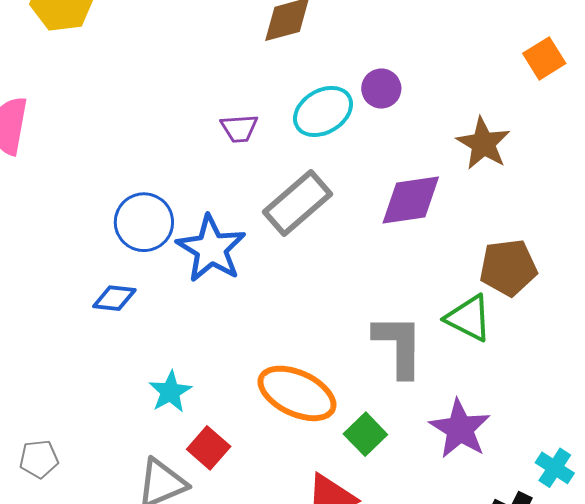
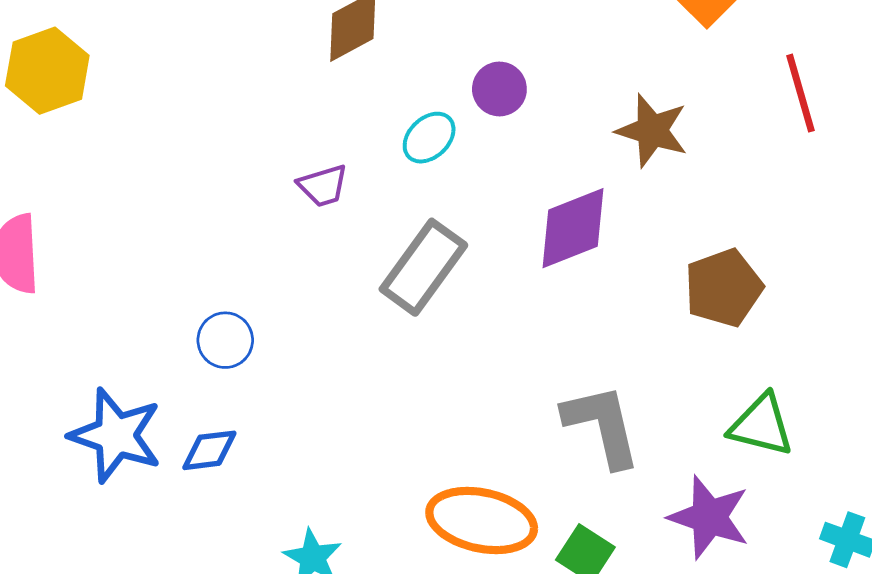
cyan ellipse: (323, 111) -> (429, 138), size x0.7
blue circle: (144, 222) -> (225, 340), size x0.7
blue star: (211, 249) -> (116, 435), moved
green triangle: (469, 318) -> (761, 425), moved

